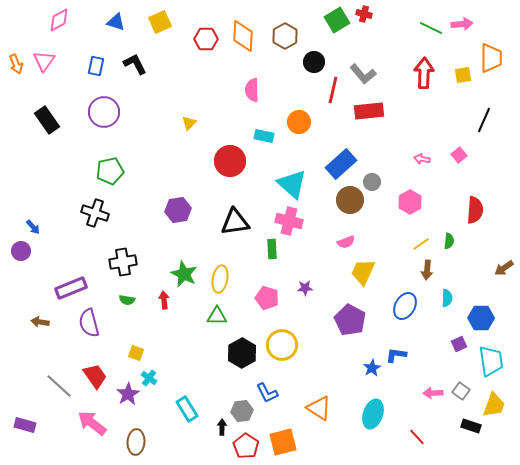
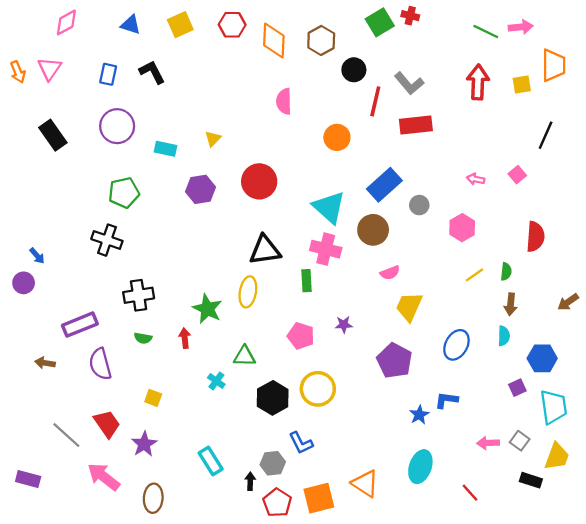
red hexagon: (206, 39) -> (232, 25), moved
cyan rectangle: (264, 136) -> (166, 149), moved
brown circle: (350, 200) -> (373, 230), moved
purple hexagon: (178, 210) -> (201, 189), moved
brown arrow: (427, 270) -> (511, 304), moved
yellow ellipse: (220, 279) -> (248, 292), moved
cyan cross: (149, 378) -> (216, 381), moved
orange triangle: (319, 408) -> (365, 484), moved

